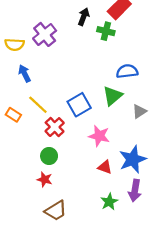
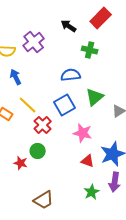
black arrow: (84, 17) -> (69, 26), turned -77
green cross: (106, 31) -> (90, 50), moved
blue semicircle: (127, 71) -> (71, 75), moved
red star: (45, 179) -> (21, 163), moved

